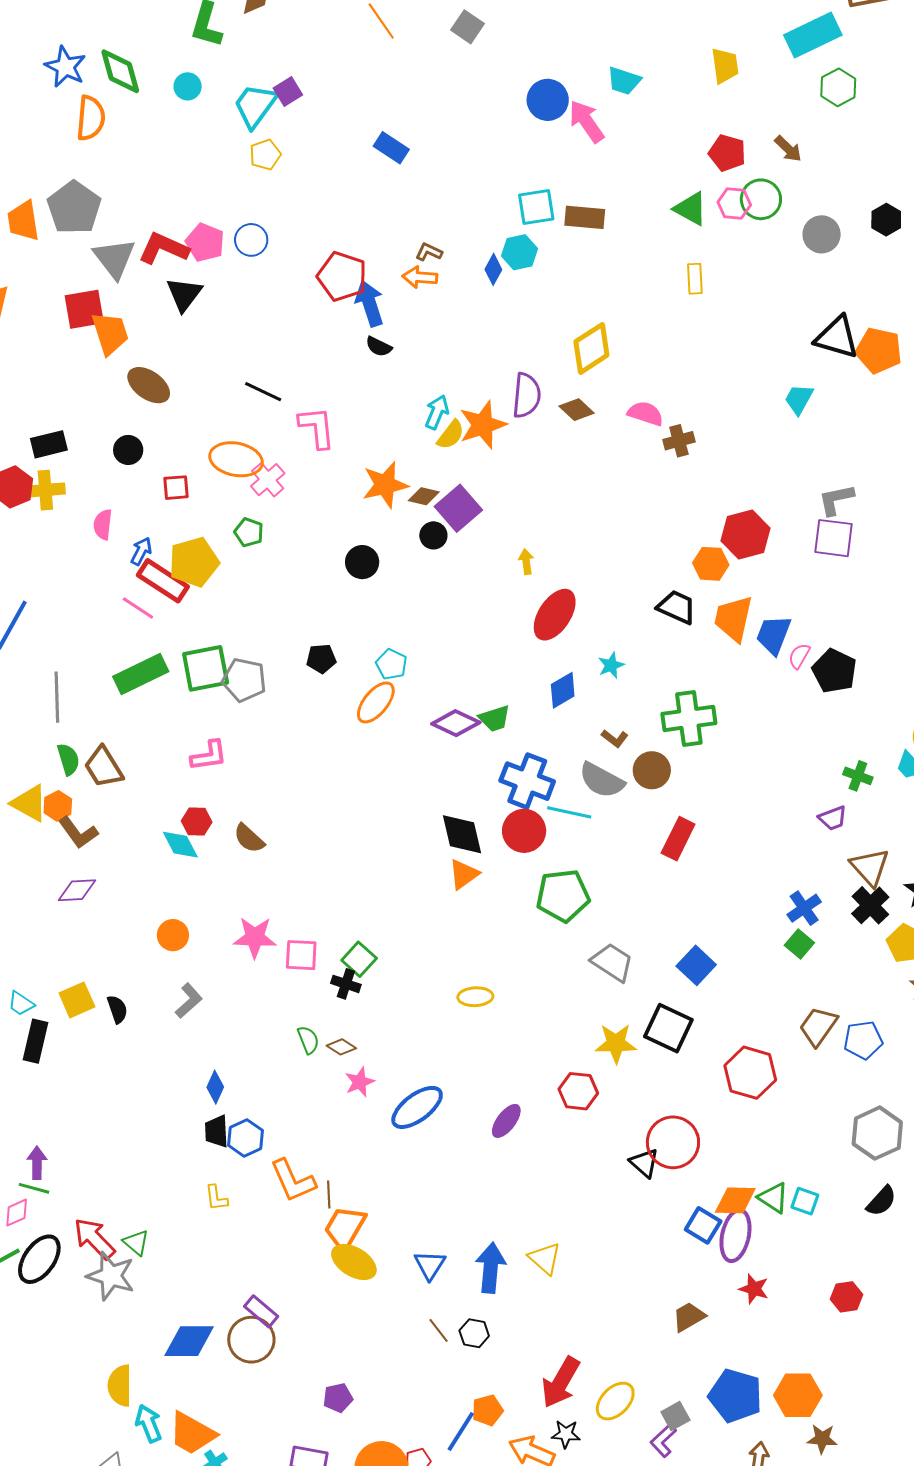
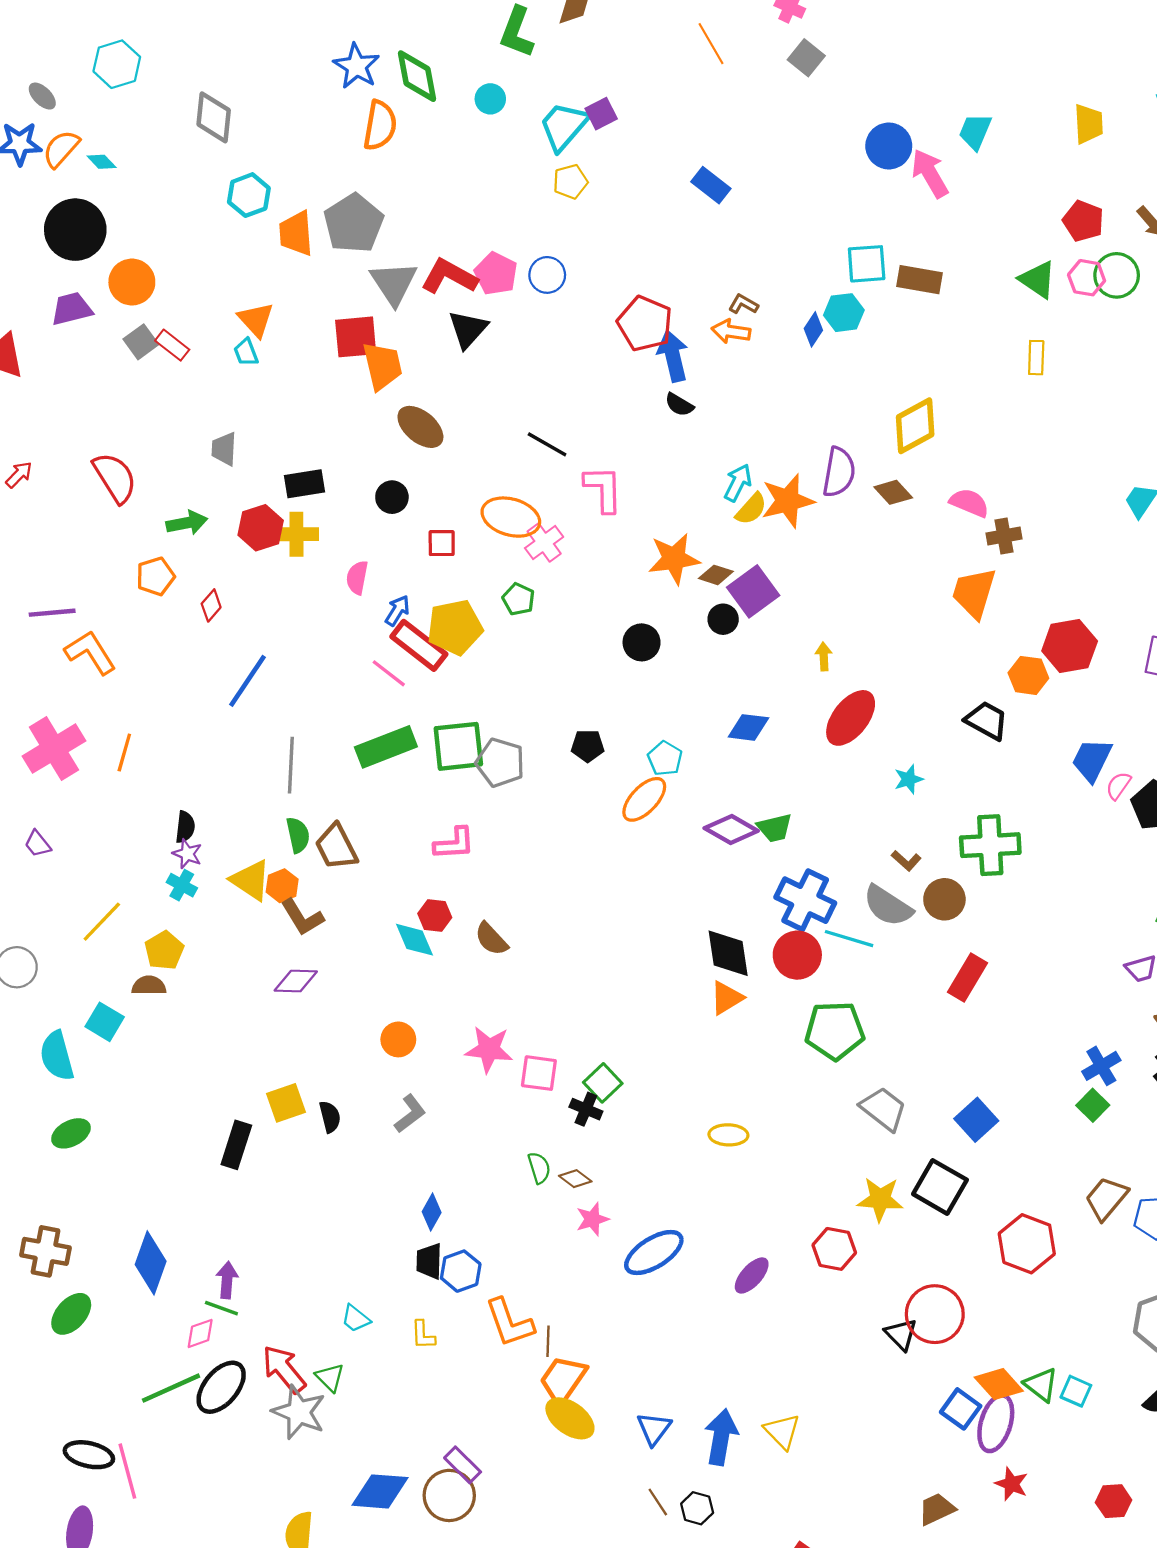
cyan trapezoid: (624, 81) -> (975, 132), turned 90
orange trapezoid: (733, 619) -> (974, 593), moved
blue diamond: (563, 690) -> (748, 727), moved, turned 33
cyan trapezoid: (21, 1004) -> (356, 1319), moved
orange diamond: (735, 1200) -> (999, 1384), turned 42

